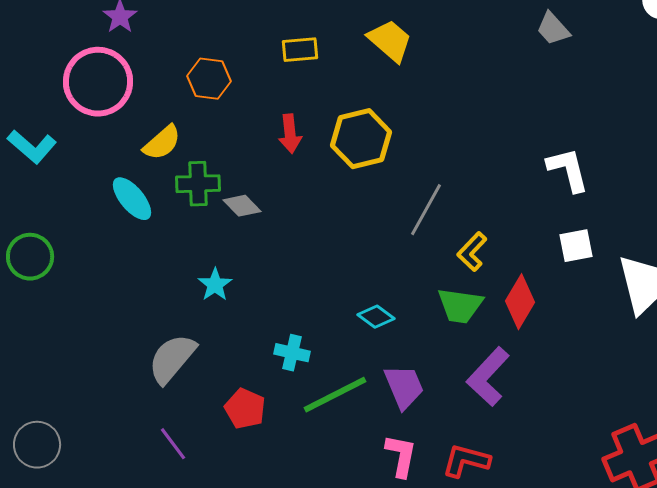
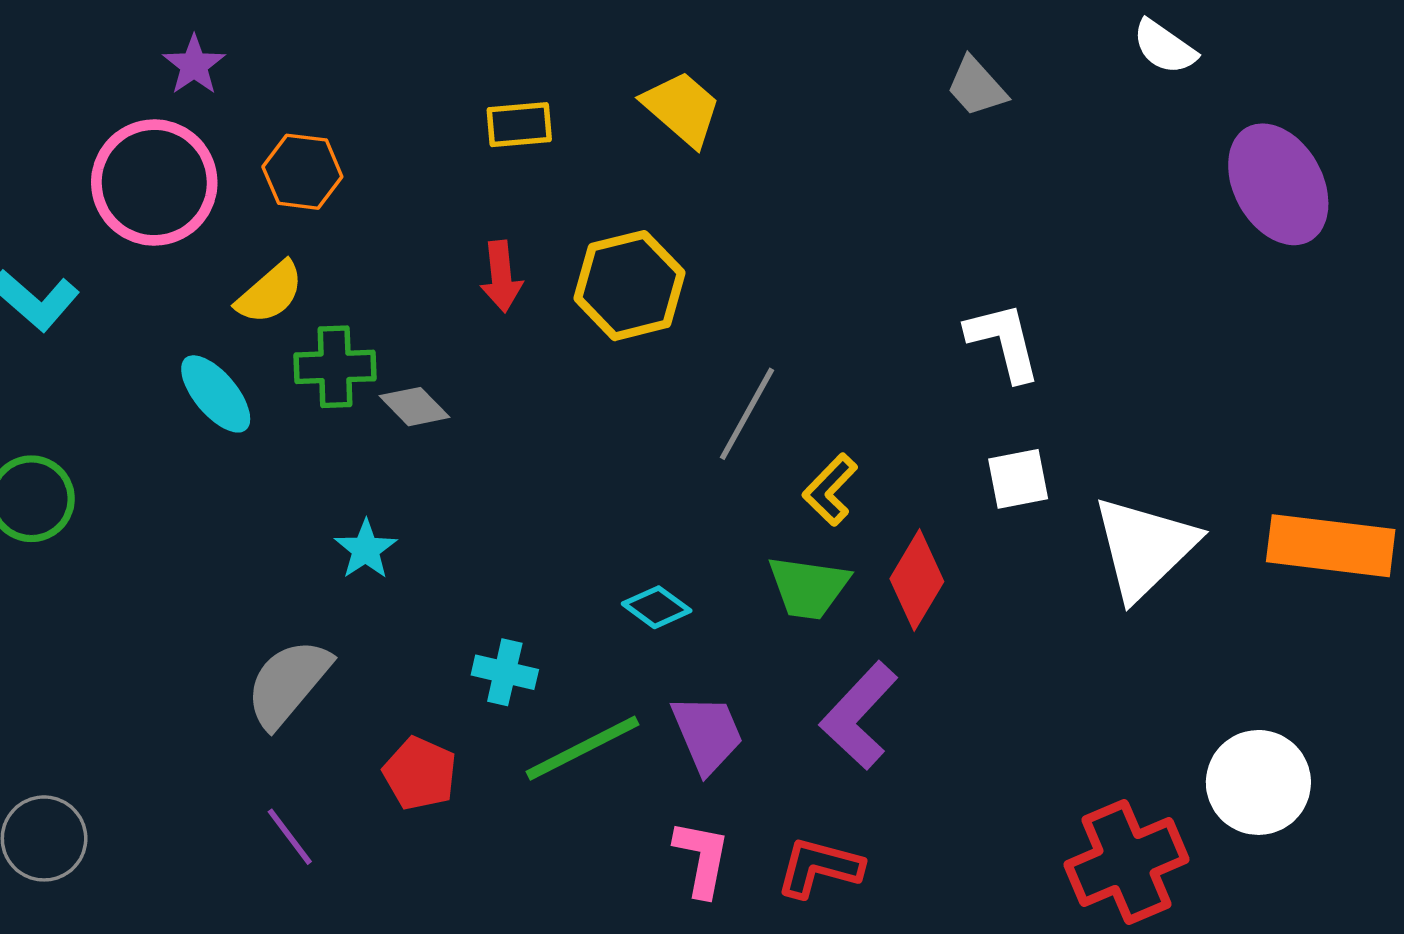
orange hexagon: (209, 79) -> (302, 172), moved

